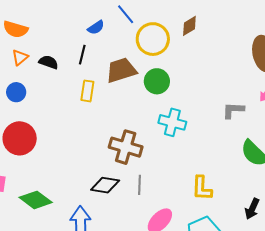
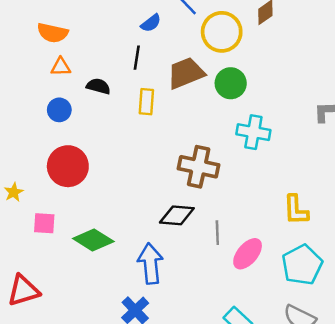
orange triangle: (20, 57) -> (61, 67), turned 42
black semicircle: (49, 62) -> (98, 86), moved
gray line: (140, 185) -> (217, 233), moved

